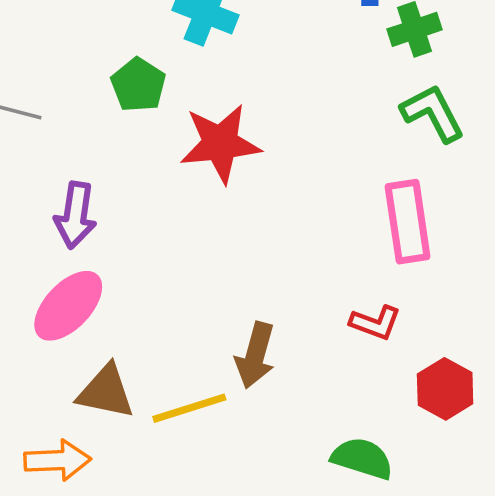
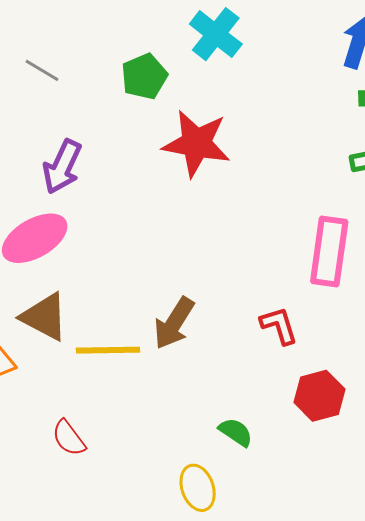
red L-shape: (375, 323) -> (279, 326), turned -144
green semicircle: (362, 458) -> (236, 432), size x0.7

